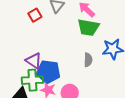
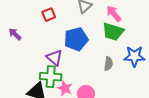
red square: (35, 15) -> (49, 15), moved
blue pentagon: (48, 72) -> (76, 39), moved, turned -30

